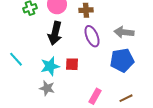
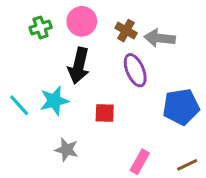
brown cross: (86, 10) -> (126, 31), turned 32
gray arrow: (124, 32) -> (160, 38), moved
cyan star: (50, 66) -> (54, 101), moved

